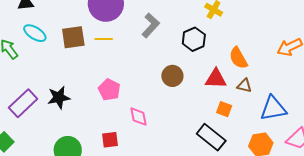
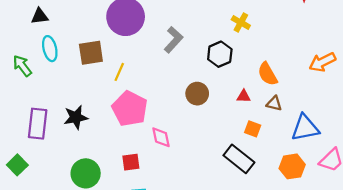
cyan ellipse: (35, 33) -> (50, 49), turned 45
yellow line: (104, 39) -> (119, 72), moved, turned -66
red triangle: (216, 79) -> (244, 96), size x0.6
pink pentagon: (109, 90) -> (130, 109), size x1.5
purple rectangle: (23, 103) -> (38, 124), turned -40

